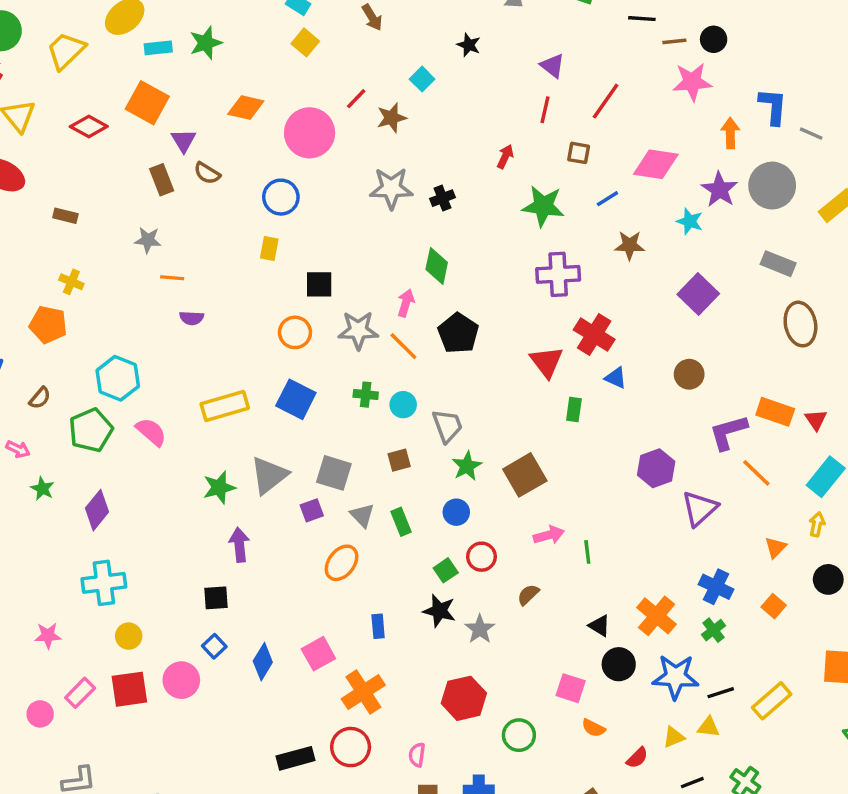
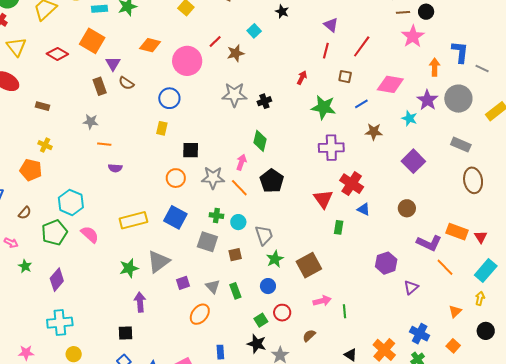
pink star: (692, 82) -> (413, 36), turned -30
purple L-shape: (728, 432) -> (429, 243), turned -140
gray square: (334, 473) -> (207, 242), moved
purple triangle: (700, 508) -> (411, 287), size x0.7

